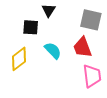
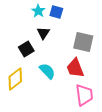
black square: (31, 27) -> (26, 49), turned -35

